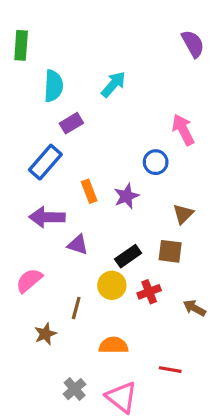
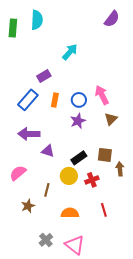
purple semicircle: (193, 44) -> (112, 19), moved, turned 66
cyan semicircle: (53, 86) -> (37, 20), moved
pink arrow: (183, 130) -> (102, 95), moved
blue circle: (156, 162) -> (79, 100), moved
orange rectangle: (89, 191) -> (55, 100), moved, turned 32
brown triangle: (183, 214) -> (111, 119), moved
brown arrow: (195, 308) -> (120, 169), moved, turned 56
red line: (170, 370) -> (104, 210), moved, turned 64

